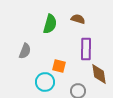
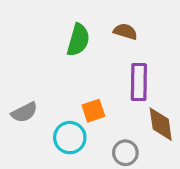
gray semicircle: (25, 51) -> (24, 112), moved, turned 42
orange square: (59, 66) -> (93, 111), turned -32

